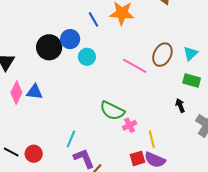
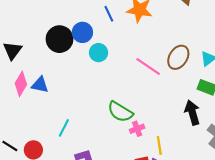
black arrow: (180, 106) -> (192, 113), size x1.6
cyan line: (71, 139) -> (64, 128), moved

